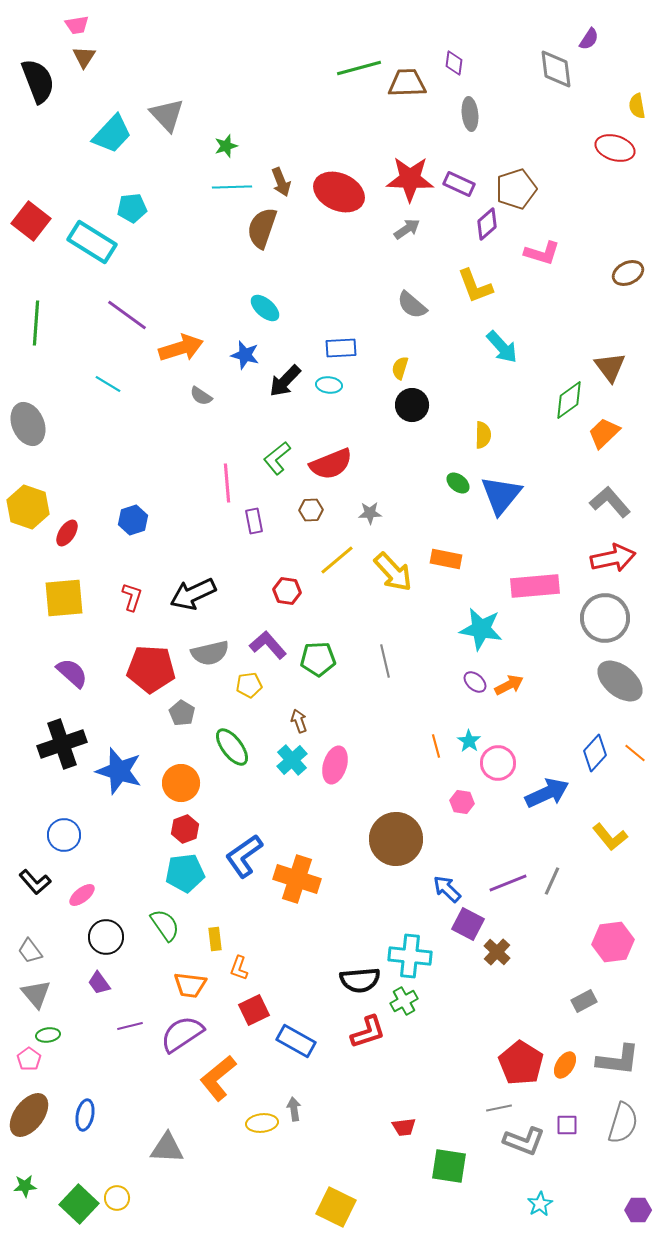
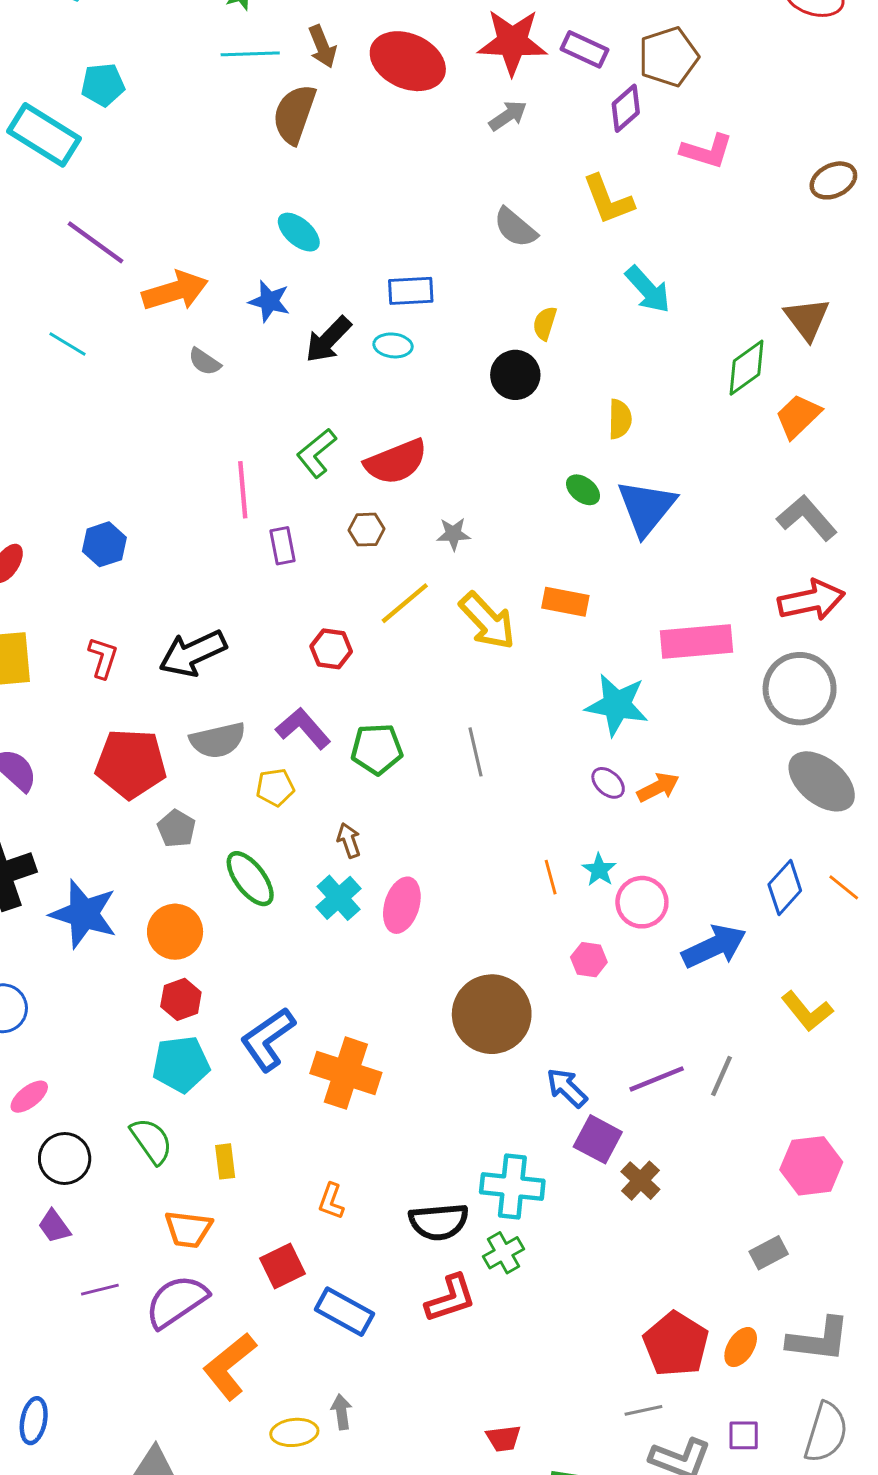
yellow semicircle: (400, 368) -> (545, 323), moved
orange L-shape: (239, 968) -> (331, 1201), moved

